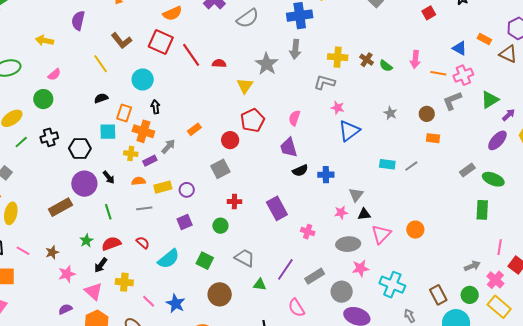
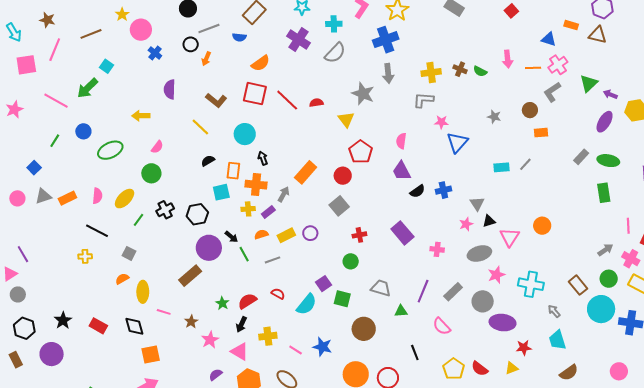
purple arrow: (509, 115) -> (610, 94), turned -104
orange rectangle: (194, 129) -> (306, 172), size x1.6
green line: (108, 212) -> (244, 254), moved
purple square: (185, 222) -> (324, 284), moved
pink line: (23, 251) -> (164, 312), moved

